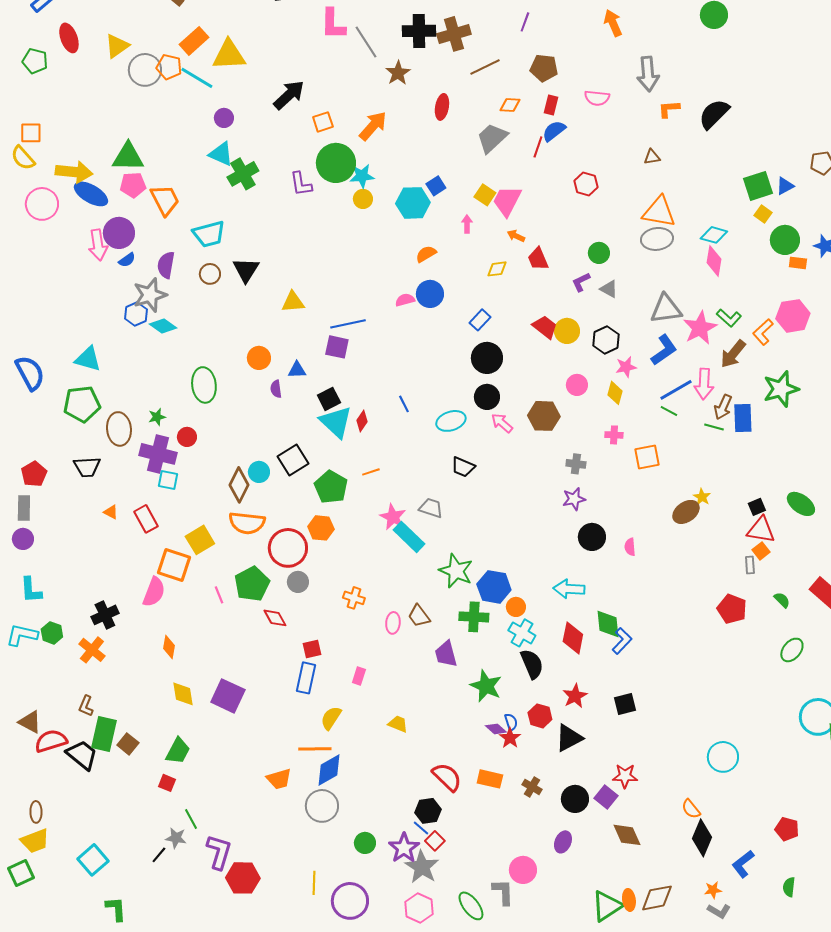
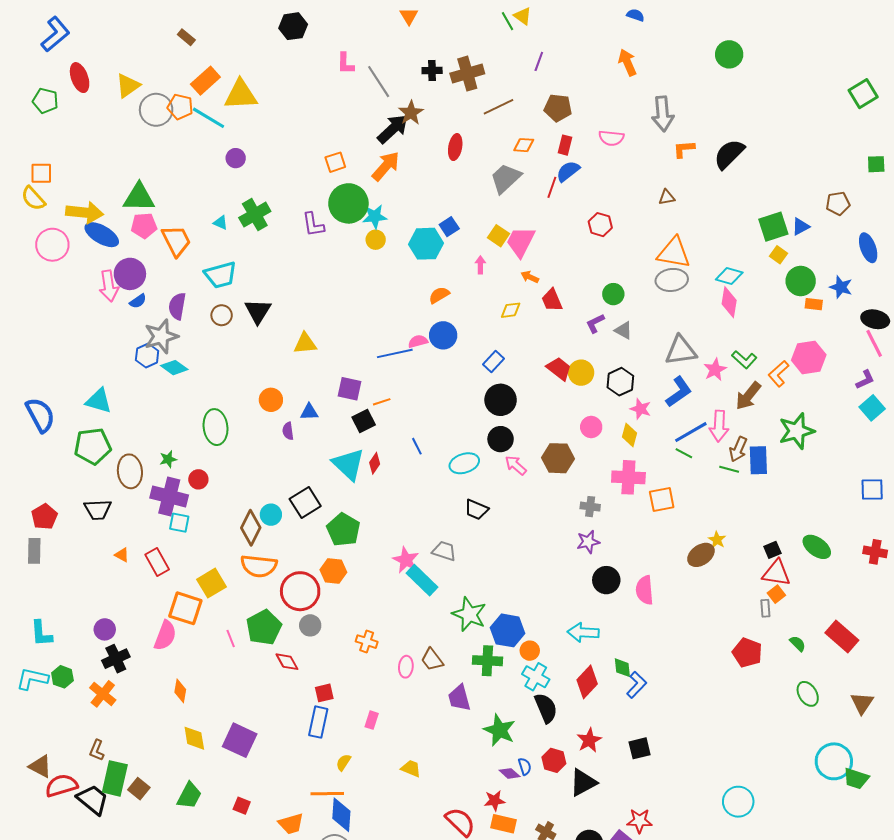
pink L-shape: (333, 24) -> (345, 63), size x0.7
black cross: (419, 31) -> (432, 70), size x0.6
black arrow: (289, 95) -> (393, 129), moved
cyan triangle: (221, 154) -> (221, 223), moved, size x0.6
blue line: (348, 324) -> (395, 353), moved
pink star: (700, 328) -> (715, 370), size x0.7
pink star: (626, 367) -> (641, 409), turned 30
black square: (329, 399) -> (364, 421), moved
pink cross: (614, 435) -> (628, 477), size x1.8
orange line: (371, 472) -> (382, 402), moved
purple circle: (23, 539) -> (105, 629), moved
pink semicircle: (630, 547) -> (645, 590), size x1.6
green diamond: (608, 624) -> (622, 668), size x0.7
red diamond: (573, 638) -> (587, 682), turned 32
green ellipse: (792, 650) -> (808, 694), turned -70
yellow semicircle: (331, 718) -> (343, 762), size x0.7
red star: (510, 738) -> (494, 801), moved, turned 30
blue diamond: (329, 770) -> (341, 815), turned -56
red square: (167, 783) -> (242, 806), moved

